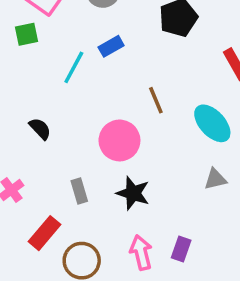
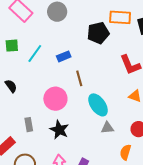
green square: (26, 34) -> (12, 46), moved
blue rectangle: (111, 46) -> (64, 56), moved
cyan ellipse: (212, 123) -> (98, 105), moved

